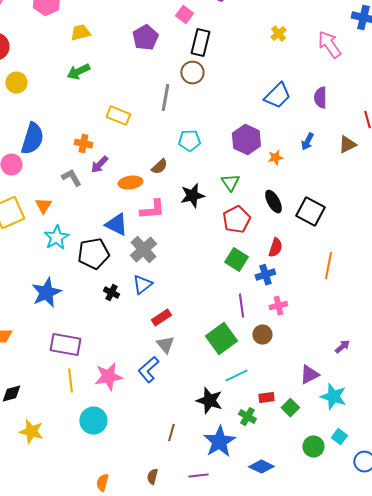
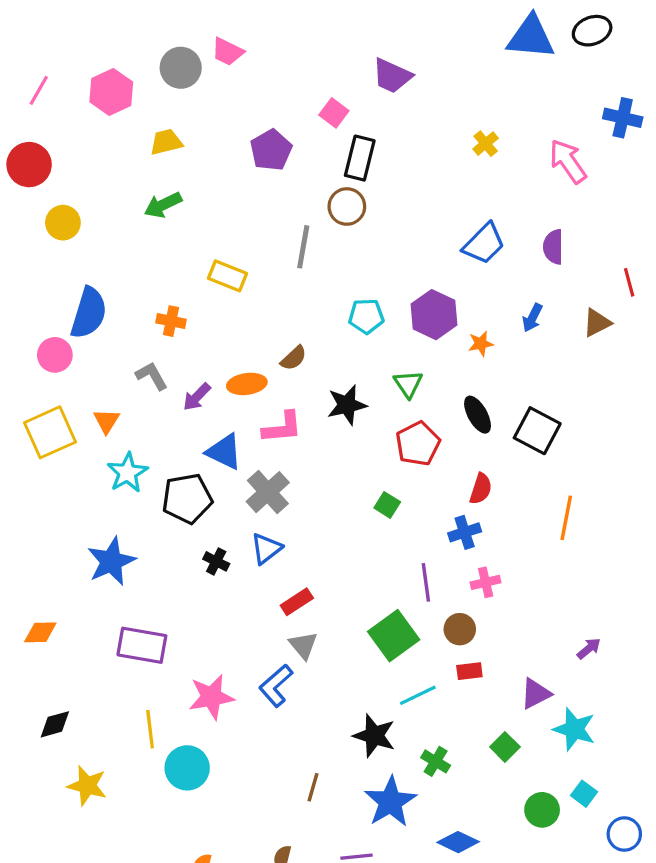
cyan pentagon: (189, 141) -> (366, 316), moved
purple arrow: (99, 165) -> (197, 397), moved
green square: (236, 260) -> (387, 505), moved, size x0.7
yellow line: (70, 381) -> (150, 729), moved
red rectangle: (266, 398) -> (469, 671), moved

